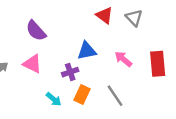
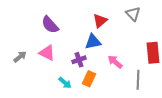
red triangle: (104, 15) -> (100, 21), moved, turned 42
pink arrow: (123, 59) -> (115, 62), moved
gray line: (115, 96) -> (138, 80), moved, turned 36

